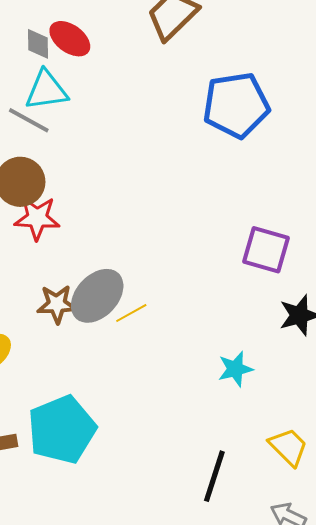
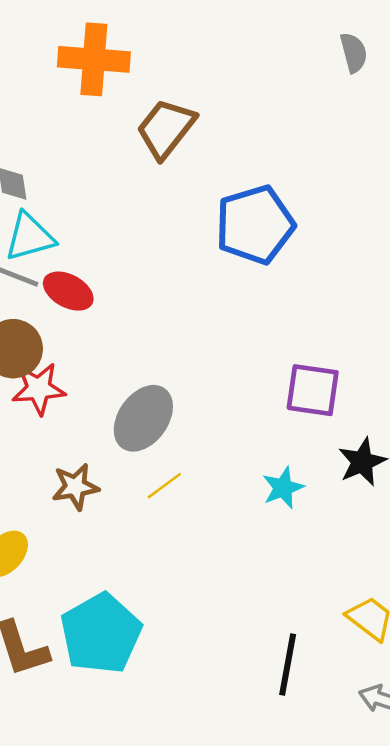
red ellipse: (70, 39) -> (68, 291), moved
gray ellipse: (97, 296) -> (143, 418), moved
cyan star: (235, 369) -> (283, 488), moved

